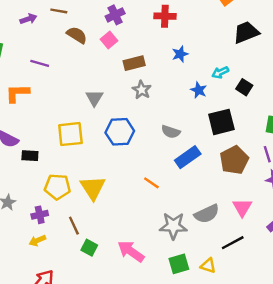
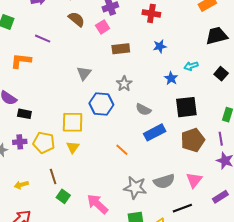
black square: (244, 87) -> (221, 74), moved
gray star: (142, 90) -> (124, 84), moved
yellow square: (70, 134) -> (73, 122), moved
yellow triangle: (93, 188) -> (73, 147), size x0.6
purple cross: (40, 215) -> (20, 142), moved

